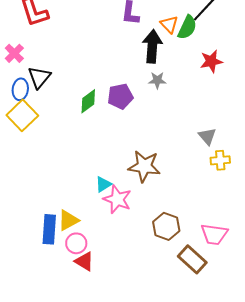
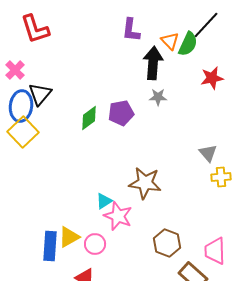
blue ellipse: (20, 89) -> (21, 106), size x1.4
pink trapezoid: (214, 234) -> (215, 251), turned 80
pink circle: (76, 243) -> (95, 244), moved

